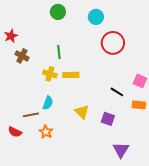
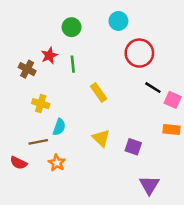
green circle: (58, 12) -> (72, 27), moved
red star: (11, 36) -> (49, 56), moved
yellow cross: (50, 74) -> (41, 104), moved
yellow rectangle: (71, 75) -> (99, 93), moved, turned 56
black line: (117, 92) -> (153, 88), moved

